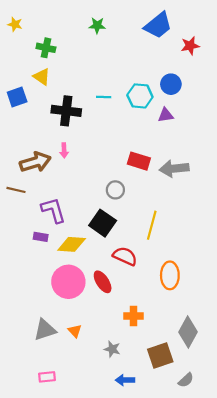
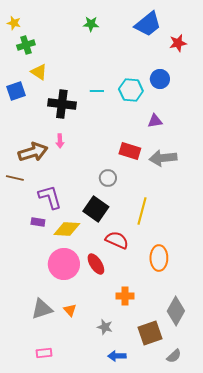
green cross: (46, 48) -> (26, 45), moved, turned -30
purple triangle: (166, 115) -> (155, 121), moved

